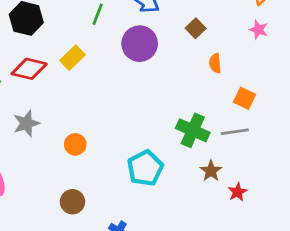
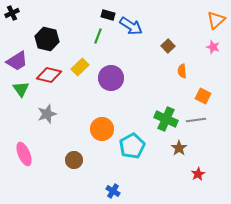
purple circle: (140, 44) -> (111, 78), moved
orange circle: (75, 144) -> (102, 129), moved, size x1.5
red star: (238, 192) -> (198, 174), moved
brown circle: (72, 202) -> (74, 160), moved

